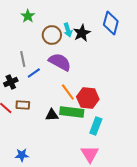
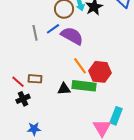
blue line: (34, 73) -> (53, 29), moved
black cross: (11, 82) -> (23, 99), moved
cyan rectangle: (96, 126) -> (116, 116), moved

